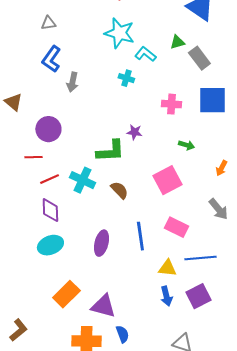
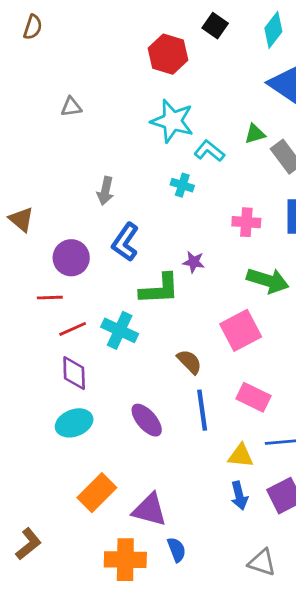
blue L-shape: (51, 59) -> (125, 242), moved
green arrow: (186, 145) -> (268, 281), size x1.8
brown semicircle: (119, 190) -> (189, 362), moved
purple ellipse: (101, 243) -> (147, 420), turned -55

